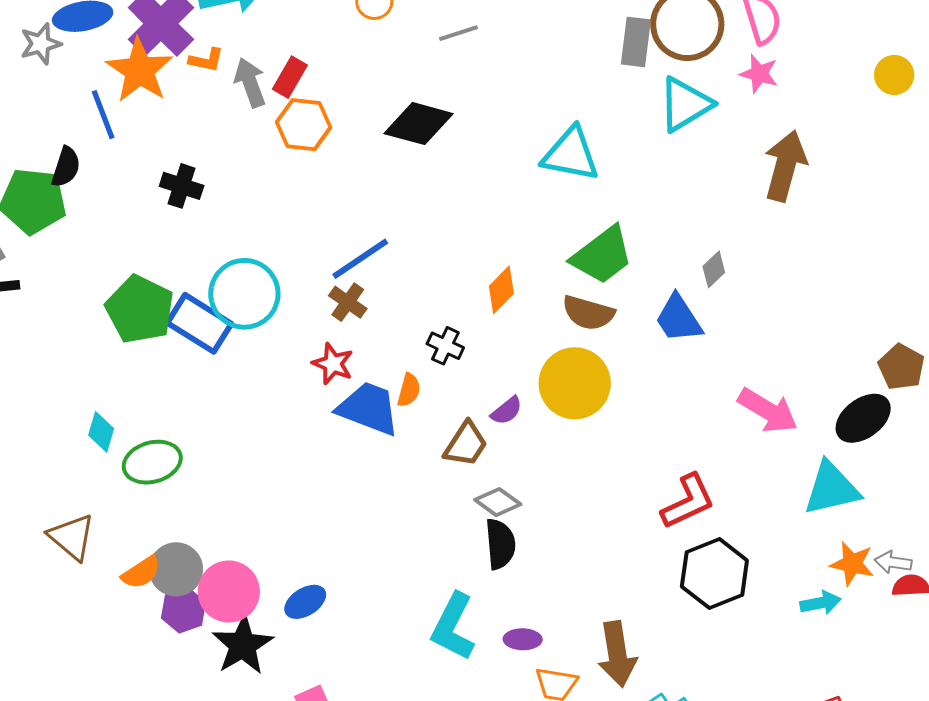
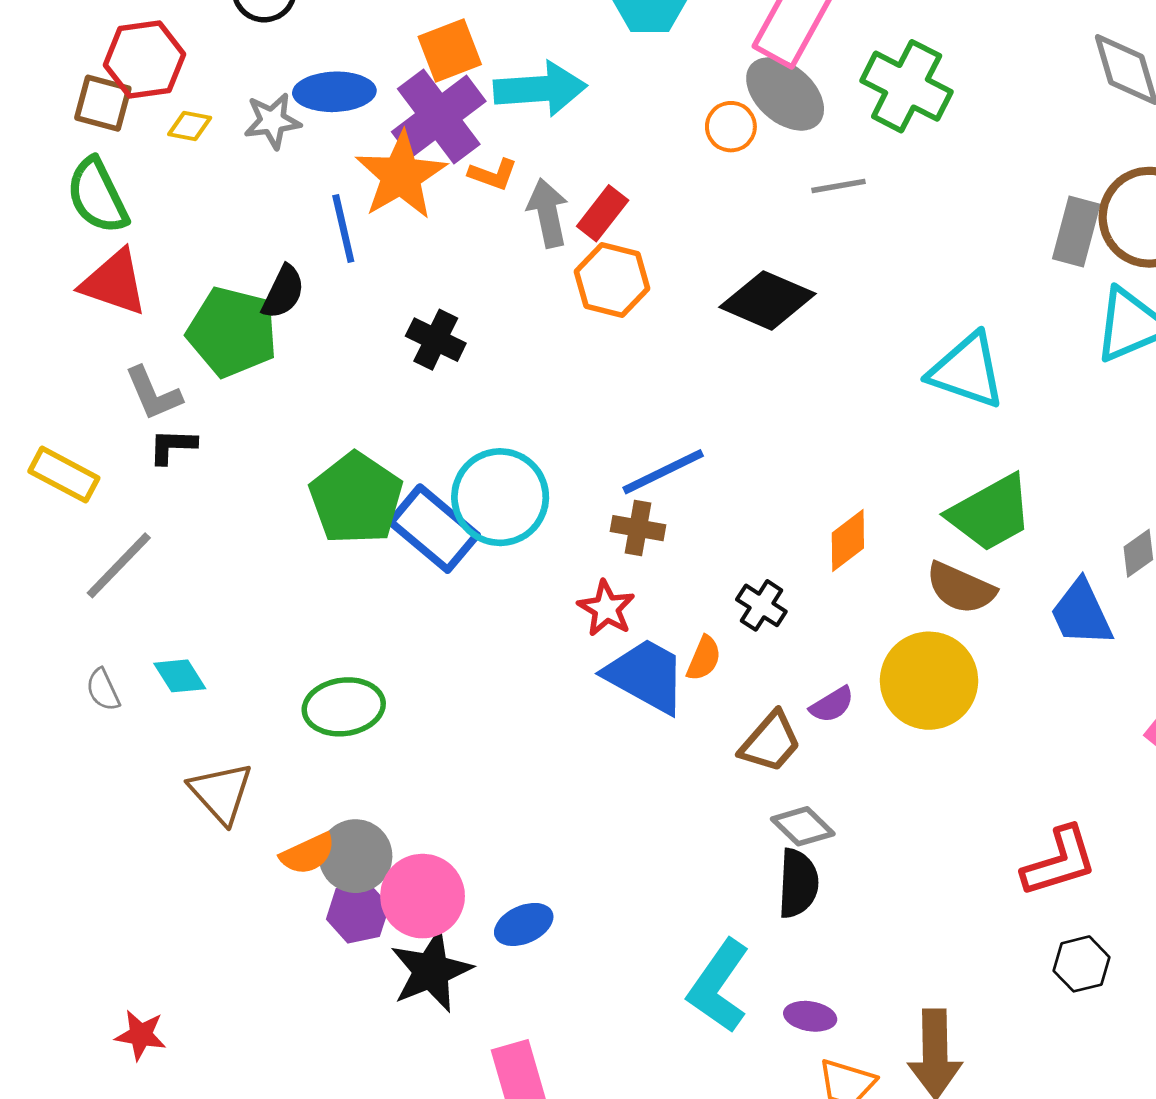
brown cross: (348, 302) -> (638, 528), turned -33
cyan diamond: (101, 432) -> (180, 676), moved, turned -57
black hexagon: (714, 574) -> (1082, 964), size x0.6

